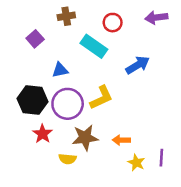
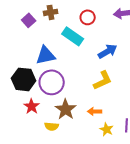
purple square: (35, 39) -> (29, 20), moved
blue triangle: (60, 70) -> (46, 55), size x1.5
yellow L-shape: (101, 98) -> (103, 80), moved
brown star: (85, 138) -> (66, 109), turned -30

